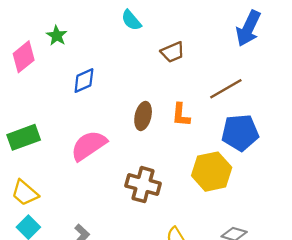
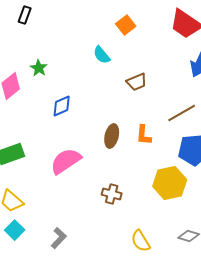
brown cross: (143, 185) -> (112, 194), size x0.7

